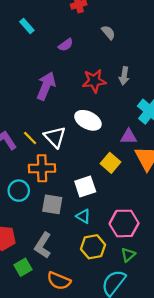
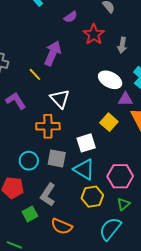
red star: (94, 81) -> (94, 34), moved, turned -30
white ellipse: (88, 120) -> (110, 80), moved
yellow line: (30, 138) -> (35, 74), moved
cyan circle: (19, 191) -> (29, 161), moved
cyan triangle: (83, 216) -> (84, 169), size x1.6

